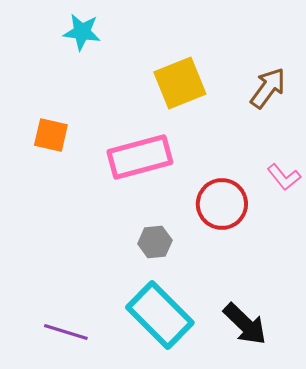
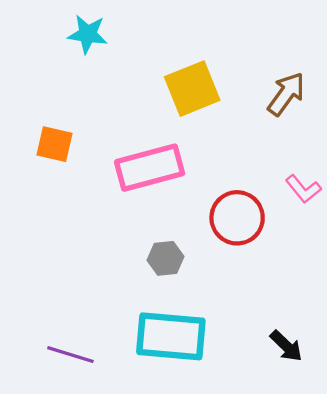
cyan rectangle: (160, 315) -> (171, 336), turned -40
black arrow: (245, 324) -> (286, 346), moved, size x0.7

